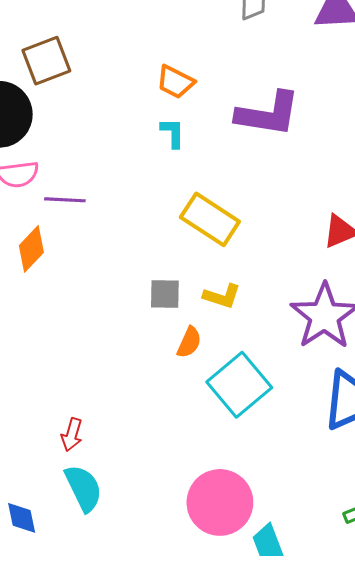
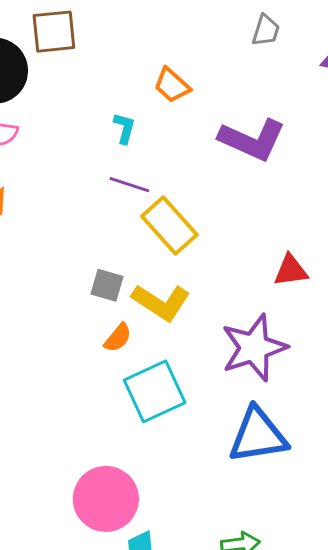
cyan L-shape: (173, 133) -> (124, 128), moved
purple line: (65, 200) -> (129, 185), moved
yellow L-shape: (222, 296) -> (161, 302), size x1.5

